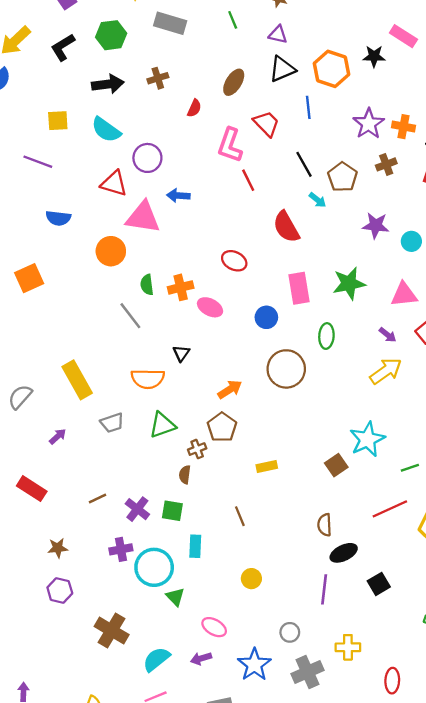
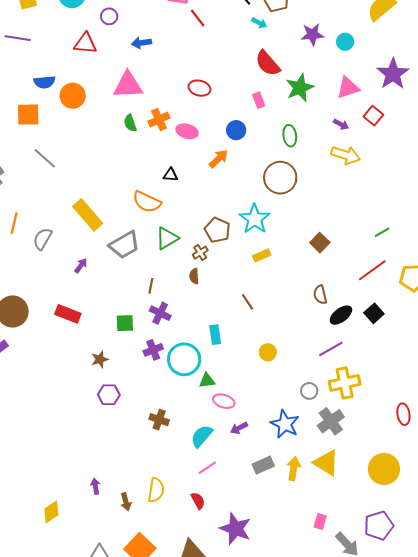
purple circle: (147, 158) -> (109, 16), size x0.7
pink triangle: (143, 217) -> (128, 85), moved
red semicircle: (286, 227) -> (268, 63), moved
orange circle: (111, 251) -> (73, 96), moved
orange square: (29, 278) -> (28, 115), moved, turned 35
pink rectangle: (299, 288) -> (259, 100), size x0.6
gray line: (130, 316) -> (45, 158), moved
black triangle: (181, 353) -> (171, 175), turned -49
brown circle: (286, 369) -> (280, 178), moved
yellow arrow: (386, 371) -> (346, 155), turned 64
orange semicircle: (148, 379) -> (147, 202), turned 36
orange arrow: (230, 389) -> (218, 159), moved
gray trapezoid: (112, 423) -> (124, 245), size x1.5
cyan star: (367, 439) -> (255, 219), moved
brown line: (97, 499) -> (151, 286), moved, turned -42
green square: (172, 511) -> (125, 323), moved
black square: (379, 584) -> (374, 313), moved
purple line: (324, 589) -> (331, 349), turned 65
green triangle: (175, 597) -> (207, 380), turned -42
pink ellipse: (214, 627) -> (224, 401), moved
brown cross: (112, 630) -> (159, 420), size x0.7
yellow cross: (348, 647) -> (345, 383), moved, size x1.4

